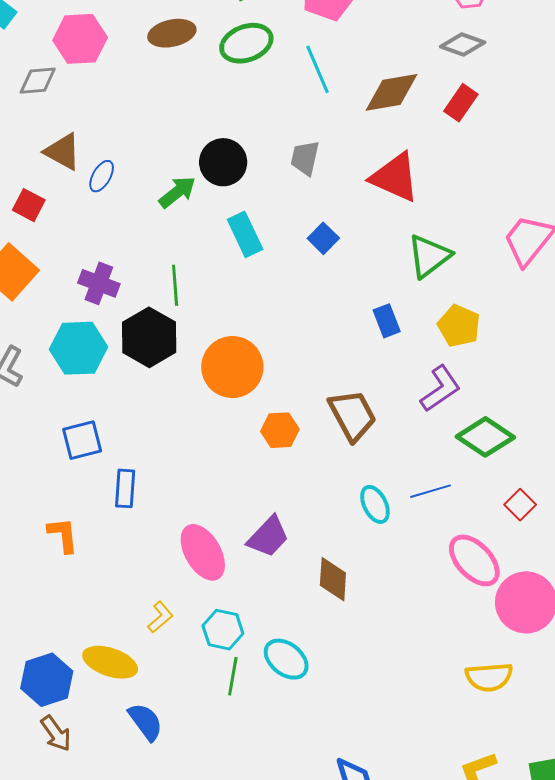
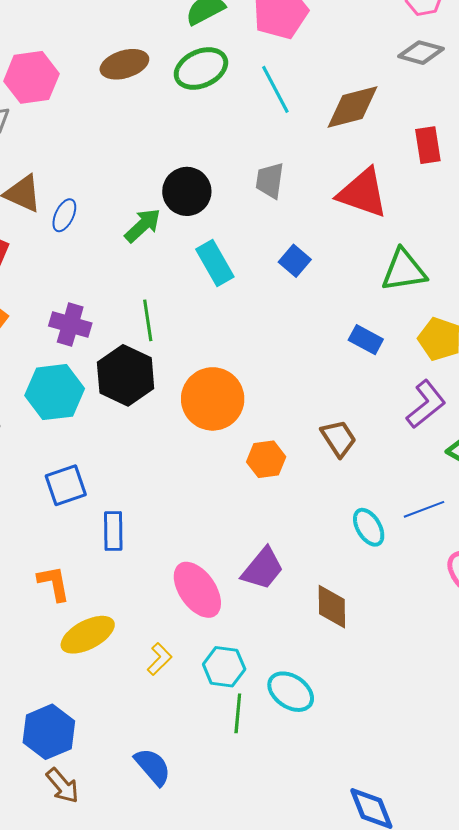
red rectangle: (461, 103) -> (428, 145), moved, turned -39
green triangle: (429, 256) -> (404, 270), turned 33
blue rectangle: (387, 321) -> (366, 340), turned -36
brown trapezoid: (352, 415) -> (339, 438), size x0.7
yellow ellipse: (110, 662) -> (88, 635), moved, turned -42

